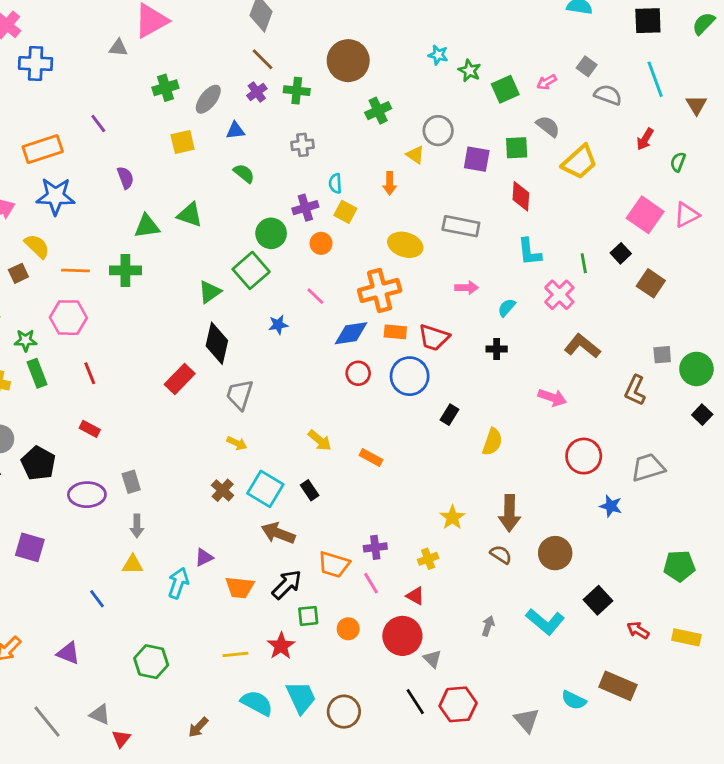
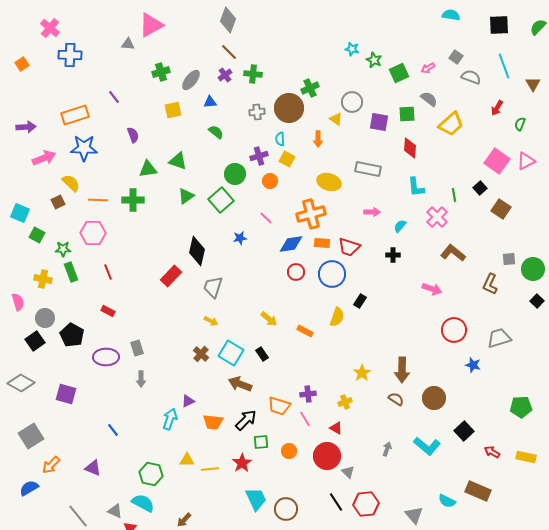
brown circle: (348, 61) -> (289, 108), moved
green triangle: (210, 292) -> (186, 196), moved
yellow semicircle: (492, 442) -> (337, 317), moved
yellow triangle: (133, 565) -> (187, 460), moved
cyan semicircle: (257, 703) -> (143, 503), moved

